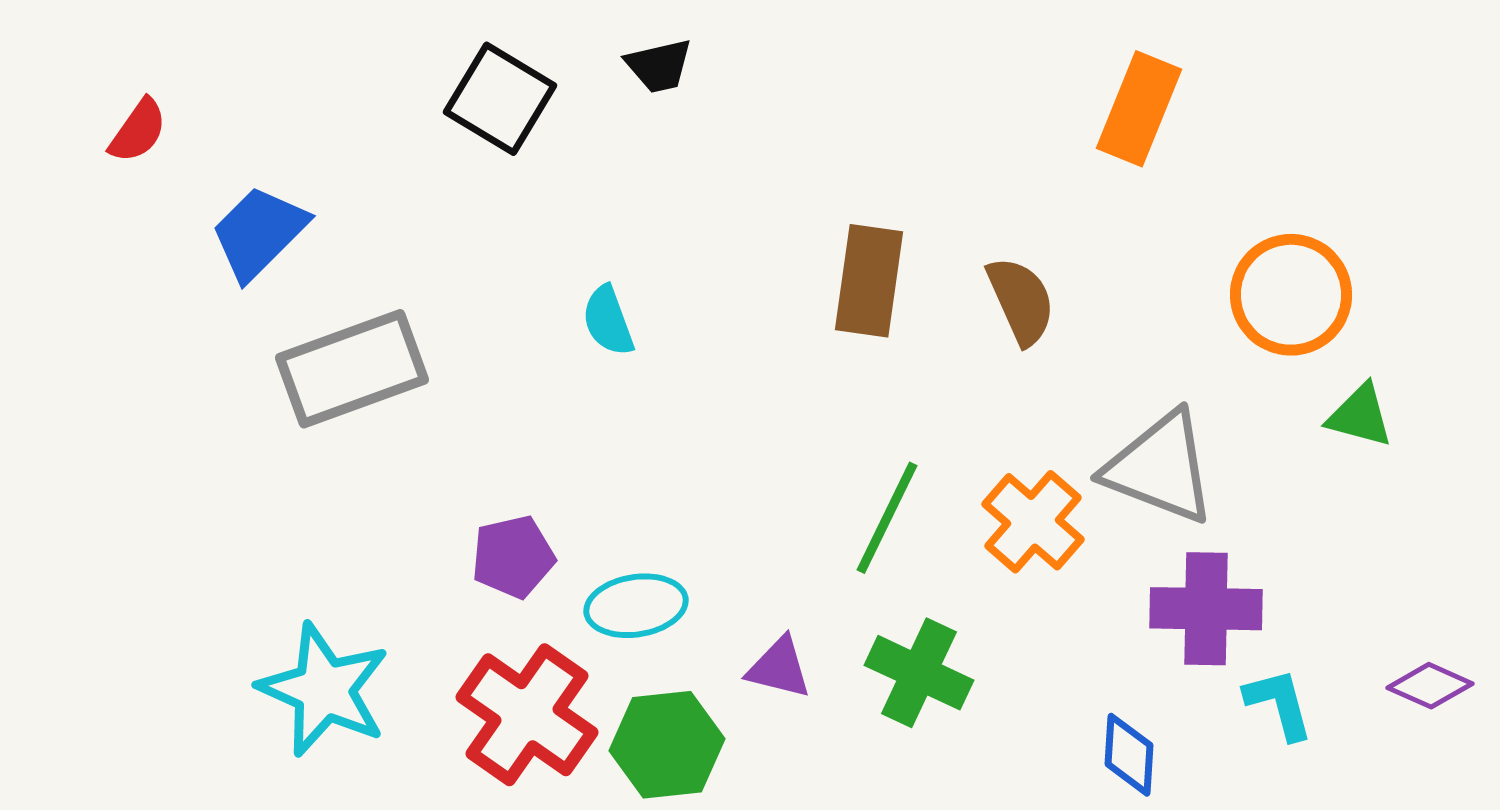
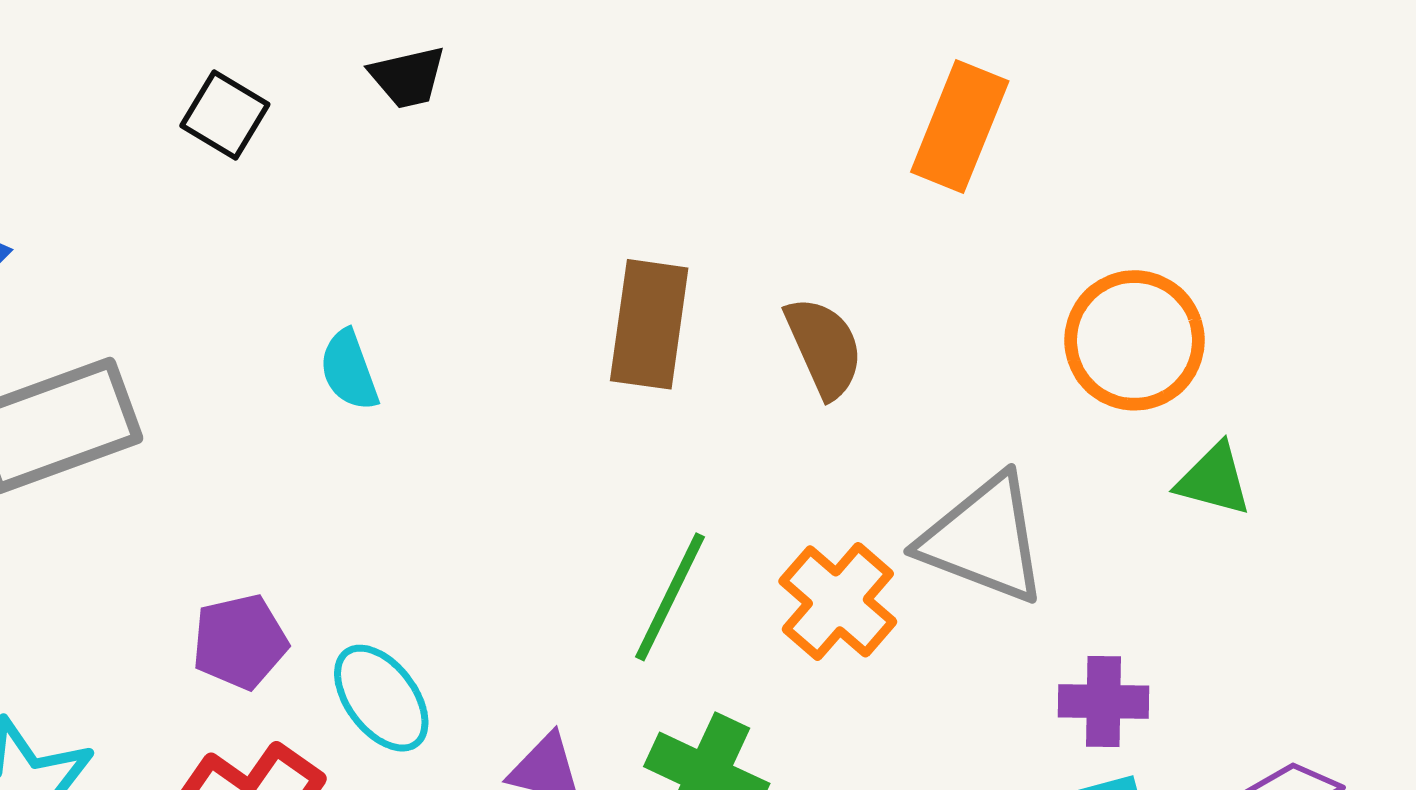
black square: (500, 99) -> (225, 115), size x0.7
cyan ellipse: (636, 606) -> (381, 698), turned 62
purple cross: (1206, 609) -> (1103, 701), moved, size x0.7

